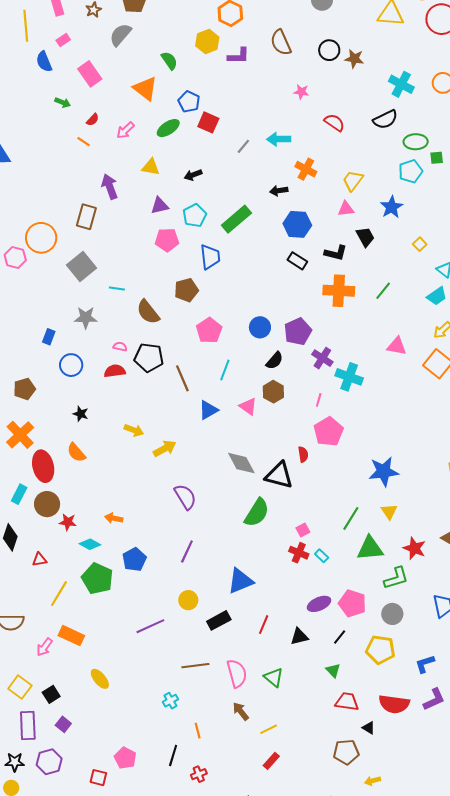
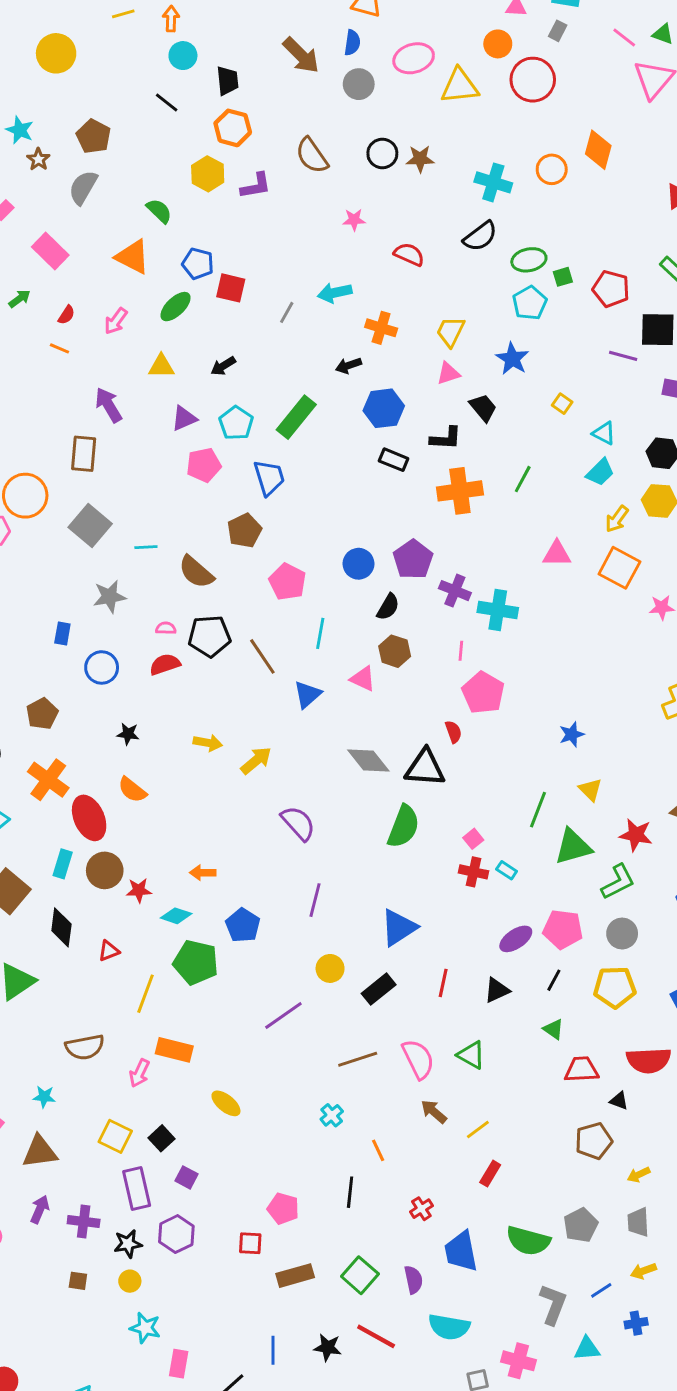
green arrow: (63, 102) -> (20, 299), turned -49
blue star: (384, 471) -> (572, 734), size x0.6
red cross: (199, 774) -> (421, 1209), moved

